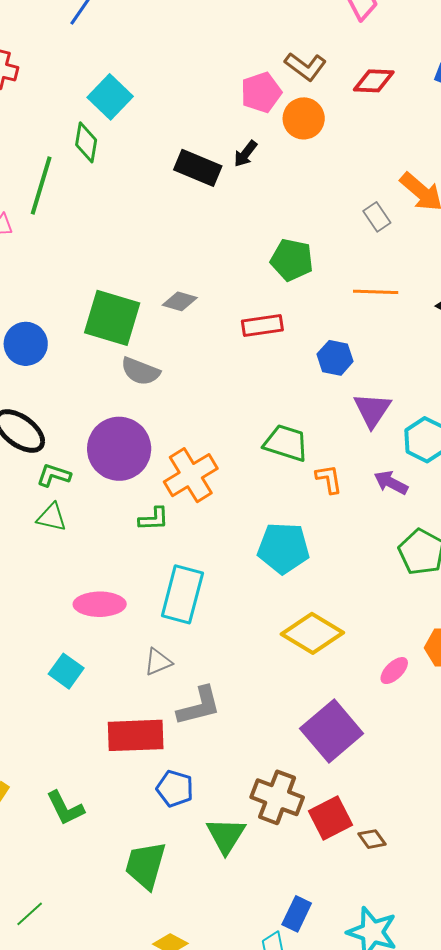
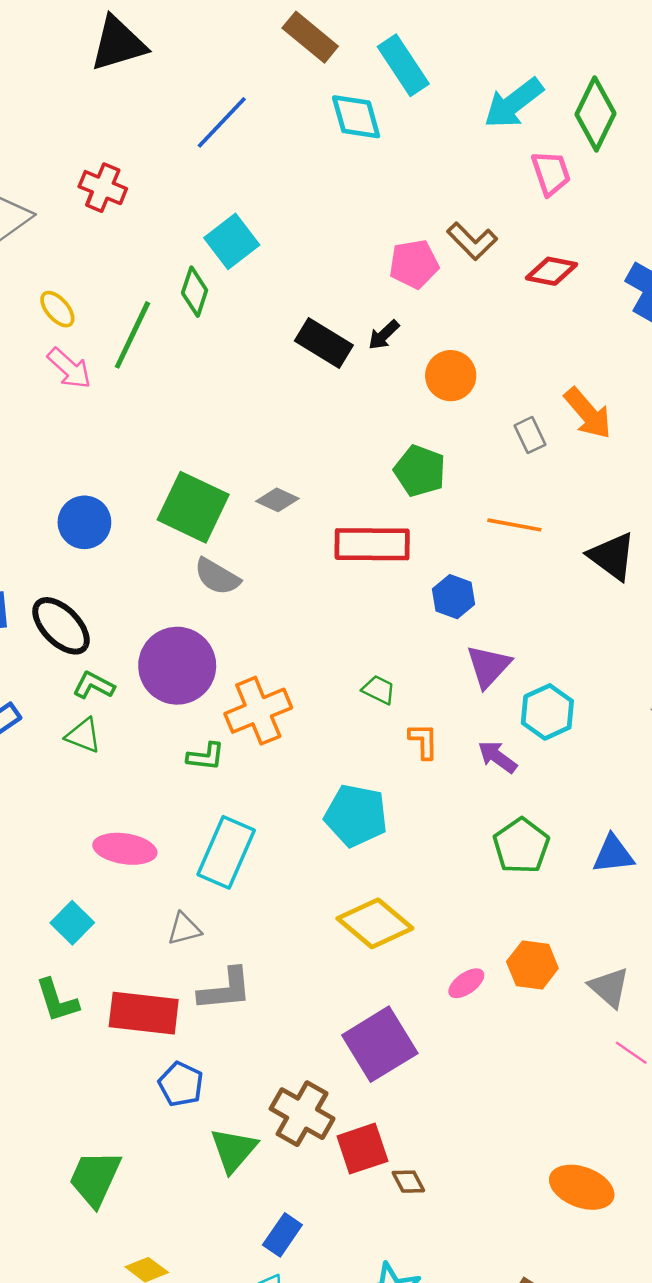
orange circle: (304, 118) -> (451, 376), moved
red rectangle: (262, 325) -> (372, 544), size x1.5
green trapezoid: (286, 443) -> (379, 690), size x0.6
green L-shape: (65, 808) -> (57, 1000), moved
green trapezoid: (146, 865) -> (95, 1178), moved
blue rectangle: (297, 914) -> (282, 1235), moved

